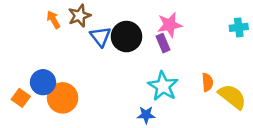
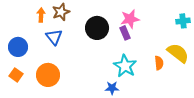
orange arrow: (53, 20) -> (41, 15), turned 32
blue triangle: (100, 37) -> (54, 37), moved
blue circle: (43, 82) -> (18, 47), moved
yellow semicircle: (232, 97) -> (178, 53), moved

